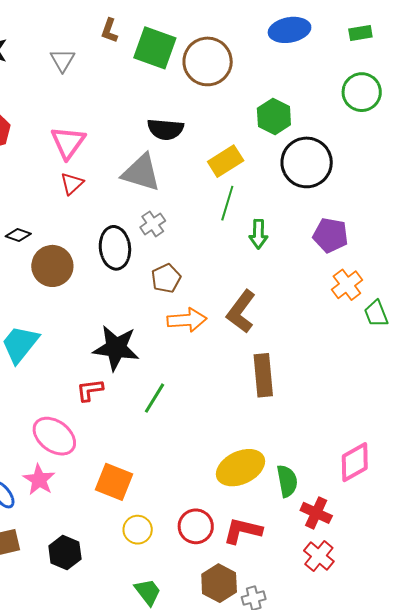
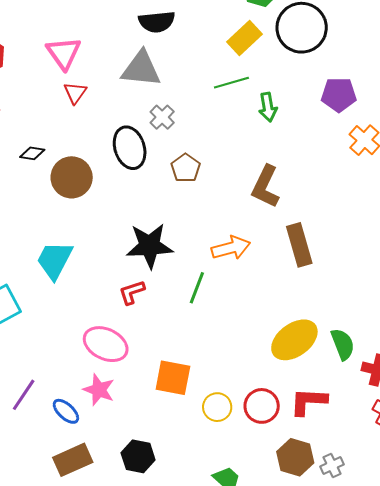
yellow rectangle: (226, 161) -> (245, 38), moved
green line: (227, 203) -> (231, 83), turned 68
orange arrow: (187, 320) -> (231, 248), moved
yellow circle: (138, 530) -> (217, 407), moved

